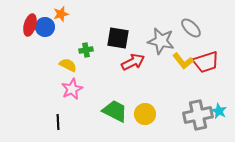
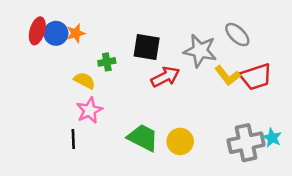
orange star: (61, 14) -> (76, 33), moved
black line: (58, 122) -> (73, 139), moved

